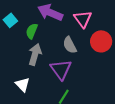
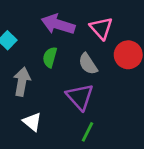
green semicircle: (32, 31) -> (50, 57), moved
gray arrow: (35, 54) -> (22, 82), moved

